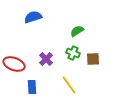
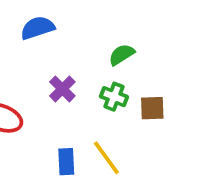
purple cross: (46, 59) -> (62, 89), moved
blue rectangle: (32, 87) -> (66, 162), moved

